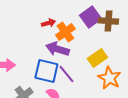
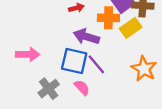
orange cross: (65, 32) -> (108, 18), moved, turned 36
yellow rectangle: (97, 58) -> (131, 28), moved

